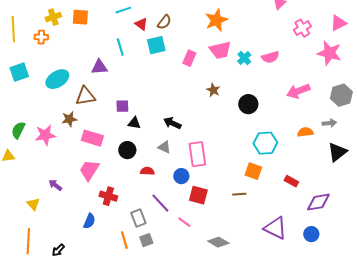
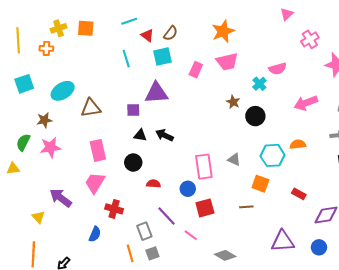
cyan cross: (244, 58) -> (259, 84), moved
purple triangle: (99, 67) -> (156, 93), moved, size x1.4
brown star: (213, 90) -> (233, 102), moved
purple square: (122, 106) -> (133, 110), moved
brown star: (69, 119) -> (44, 120), moved
black arrow: (172, 123) -> (165, 135), moved
orange semicircle: (305, 132) -> (298, 144), moved
pink rectangle: (92, 138) -> (98, 150), turned 60
gray triangle: (164, 147) -> (234, 159), moved
purple arrow: (55, 185) -> (61, 198), size x1.6
red square: (198, 195) -> (205, 208), turned -30
purple triangle: (275, 228) -> (283, 241), turned -30

